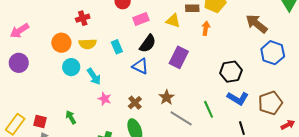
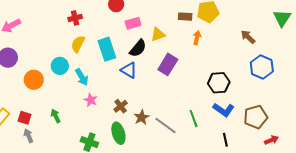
yellow triangle: (173, 21) -> (158, 34), moved, turned -42
brown arrow: (257, 24) -> (248, 37), size x0.7
orange circle: (61, 43) -> (34, 80), moved
yellow semicircle: (88, 44) -> (78, 44), turned 114
cyan rectangle: (117, 47) -> (107, 49), size x1.6
brown star: (167, 97) -> (142, 117), moved

